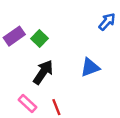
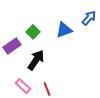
purple rectangle: (14, 36) -> (12, 46), moved
blue triangle: (90, 67) -> (64, 30), moved

